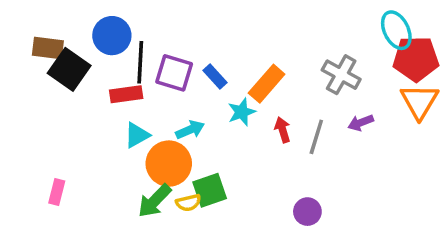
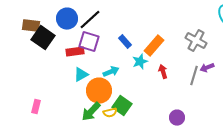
black line: (140, 62) -> (90, 20), moved, turned 45
purple square: (174, 73) -> (89, 42), moved
gray line: (316, 137) -> (194, 76), moved
green square: (210, 190) -> (122, 106), turned -36

